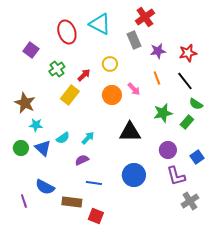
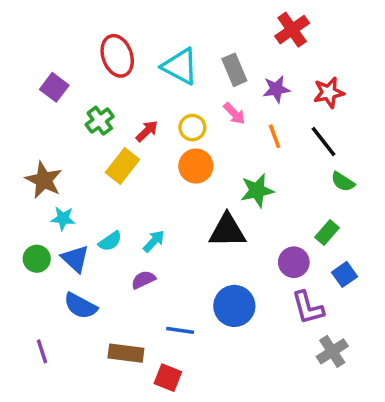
red cross: (145, 17) -> (292, 30), moved
cyan triangle: (100, 24) -> (180, 66), moved
yellow circle: (110, 64) -> (192, 128), moved
pink arrow: (134, 89) -> (234, 114), moved
green star: (163, 113) -> (257, 191), moved
green rectangle: (187, 122) -> (327, 232), moved
blue line: (94, 183) -> (180, 330), moved
blue semicircle: (45, 187) -> (80, 306), moved

